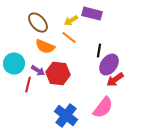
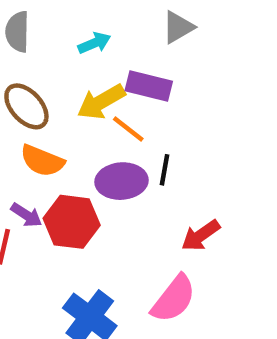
yellow arrow: (71, 21) -> (101, 102), size x1.5
orange line: (69, 38) -> (128, 129), moved
purple ellipse: (109, 65) -> (122, 181), moved, turned 50

